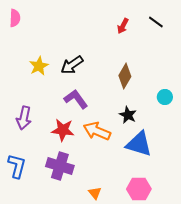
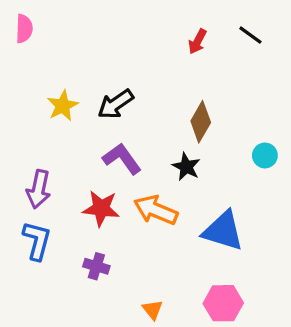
black star: (128, 115) -> (186, 167), moved
blue L-shape: (17, 166) -> (37, 241), moved
purple cross: (60, 166) -> (96, 266), size x0.6

